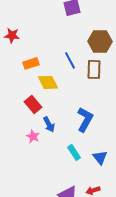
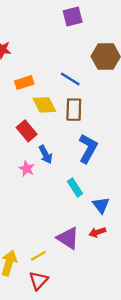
blue line: (70, 60) -> (70, 79), turned -30
brown rectangle: (94, 69) -> (74, 110), moved
blue triangle: (100, 157) -> (101, 205), moved

